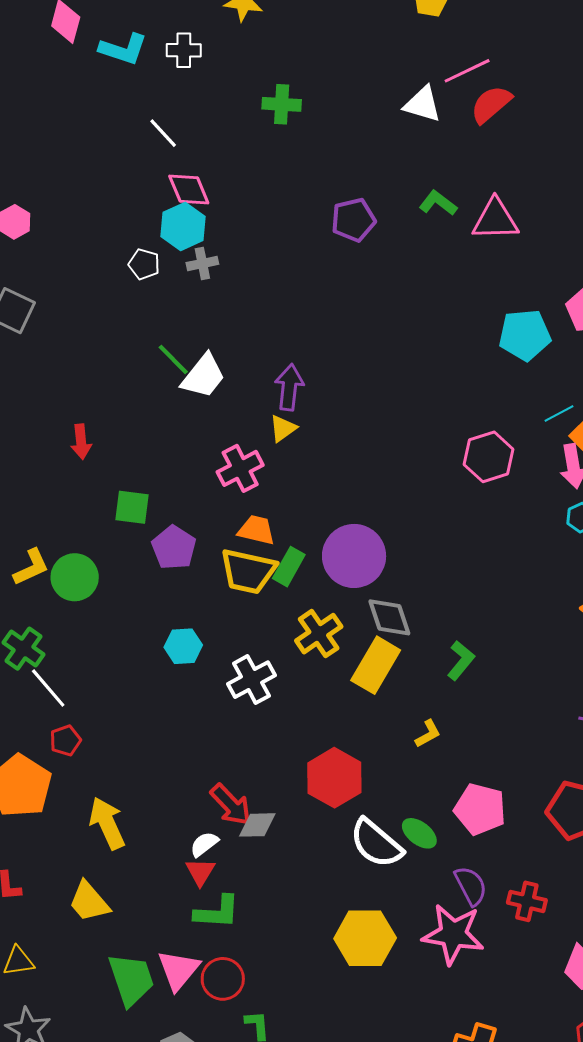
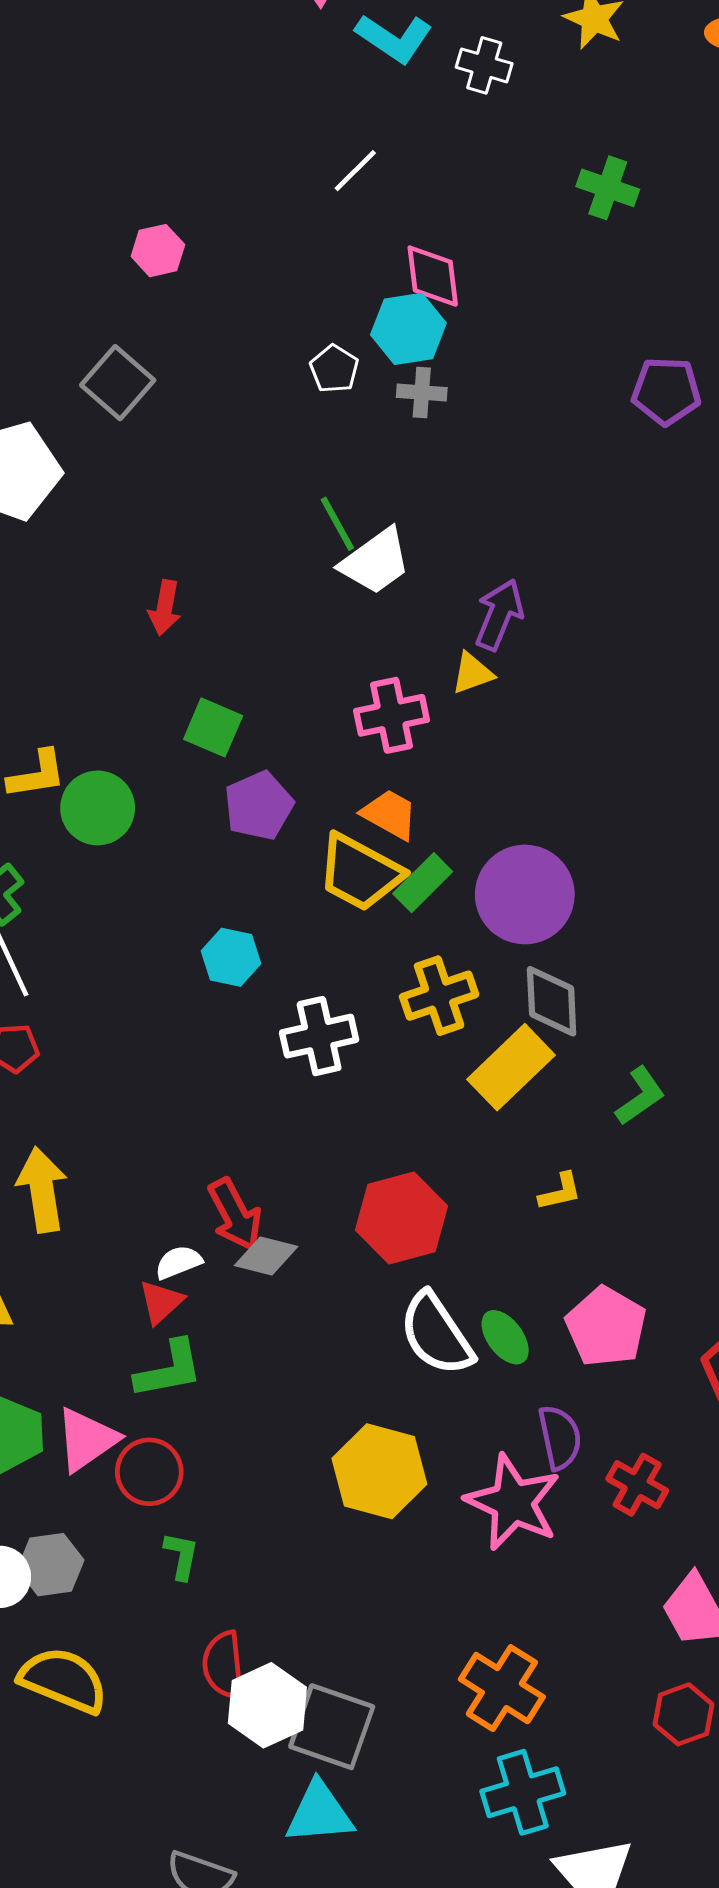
white line: (163, 133) -> (355, 171), moved, turned 72
green L-shape: (217, 912) -> (169, 1369), turned -30

